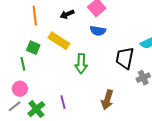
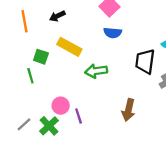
black arrow: (67, 14) -> (57, 16), moved
orange line: (35, 16) -> (24, 21), moved
green arrow: (81, 64) -> (96, 71), turned 84
pink circle: (20, 89) -> (61, 106), moved

